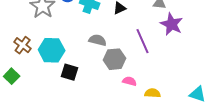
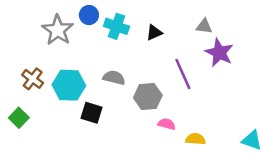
gray semicircle: (98, 40) -> (114, 78), moved

